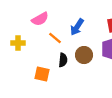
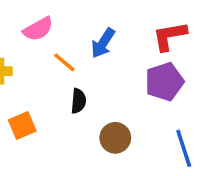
brown circle: (84, 55) -> (115, 138), moved
orange square: (42, 74) -> (22, 126), moved, turned -35

